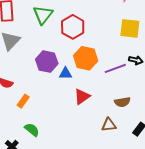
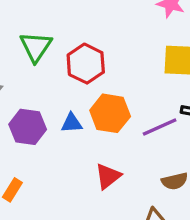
purple hexagon: (47, 62) -> (28, 127), moved
blue triangle: (66, 73) -> (72, 123), moved

